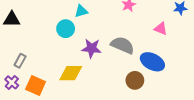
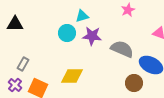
purple star: (91, 48) -> (92, 36), moved

